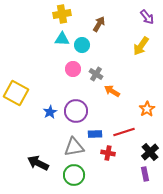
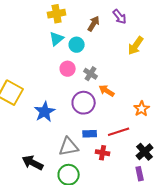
purple arrow: (147, 17) -> (120, 17), moved
cyan triangle: (62, 39) -> (57, 39), turned -42
purple circle: (76, 111) -> (84, 103), moved
blue star: (50, 112) -> (45, 112), size x1.5

